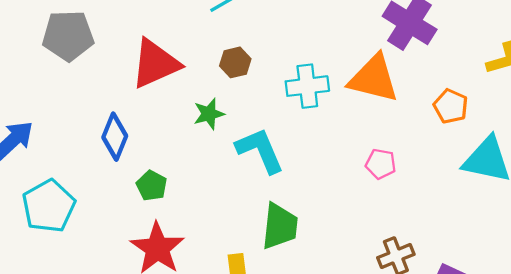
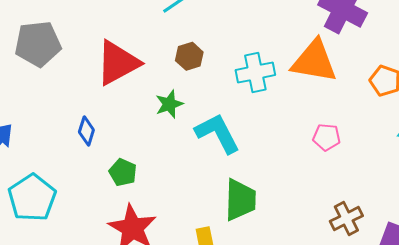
blue diamond: (115, 137) -> (86, 131), size x0.7

